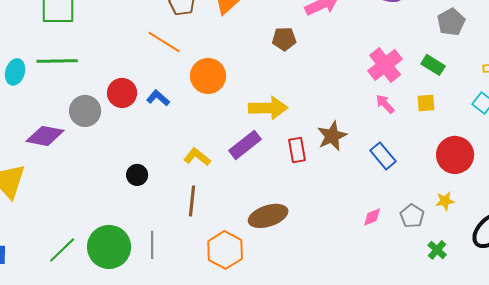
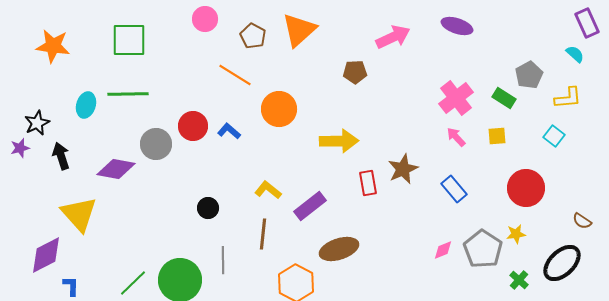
gray pentagon: (451, 22) -> (529, 75), moved
purple rectangle: (245, 145) -> (310, 206), moved
gray pentagon: (412, 216) -> (483, 249), size x1.6
gray line: (152, 245) -> (223, 260), moved
green cross: (437, 250) -> (519, 280), moved

